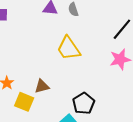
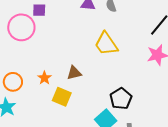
brown triangle: (42, 86) -> (74, 73), moved

